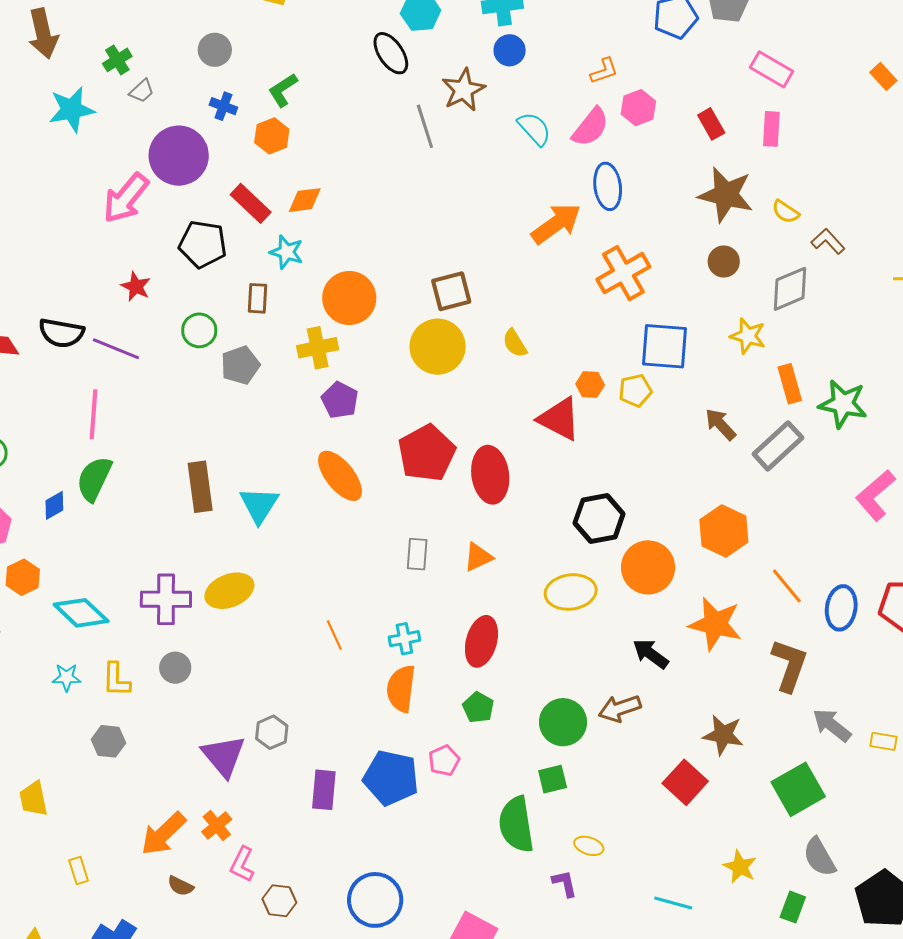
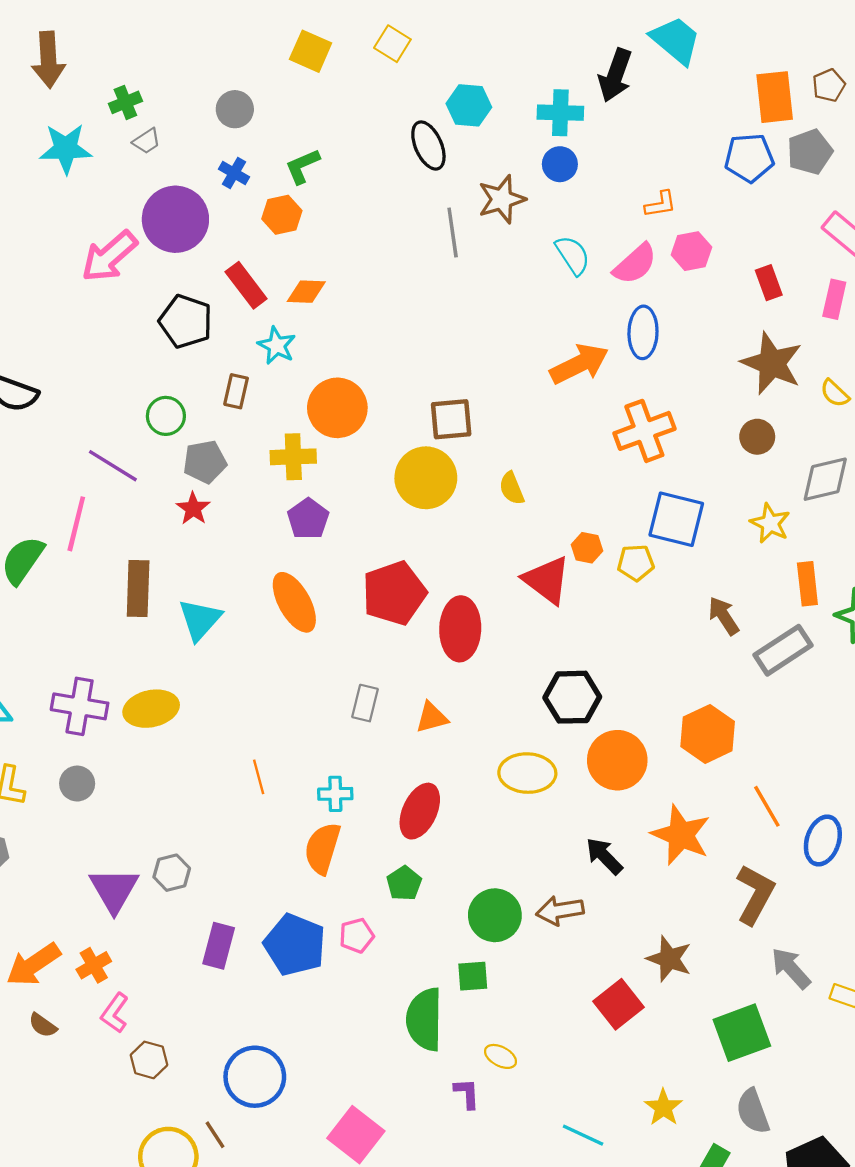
red star: (136, 287) -> (193, 509), moved
purple line: (116, 349) -> (113, 466), moved
pink line: (94, 414) -> (76, 524), moved

